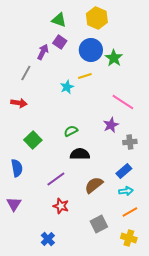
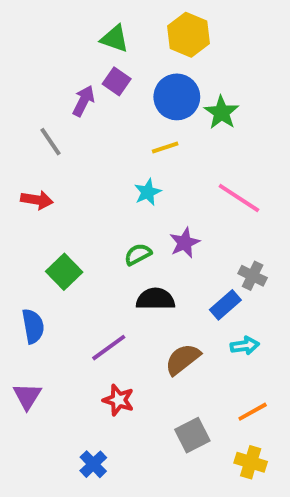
gray line: (26, 73) -> (51, 142), turned -63
cyan star: (67, 87) -> (148, 192), moved
purple star: (111, 125) -> (185, 243), moved
gray cross: (130, 142) -> (253, 276), turned 32
blue rectangle: (124, 171) -> (225, 305), moved
cyan arrow: (126, 191) -> (245, 346), moved

